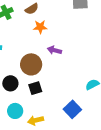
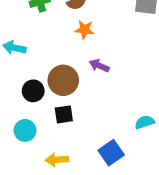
black circle: (10, 83) -> (33, 91), moved
cyan circle: (15, 111) -> (25, 130), moved

